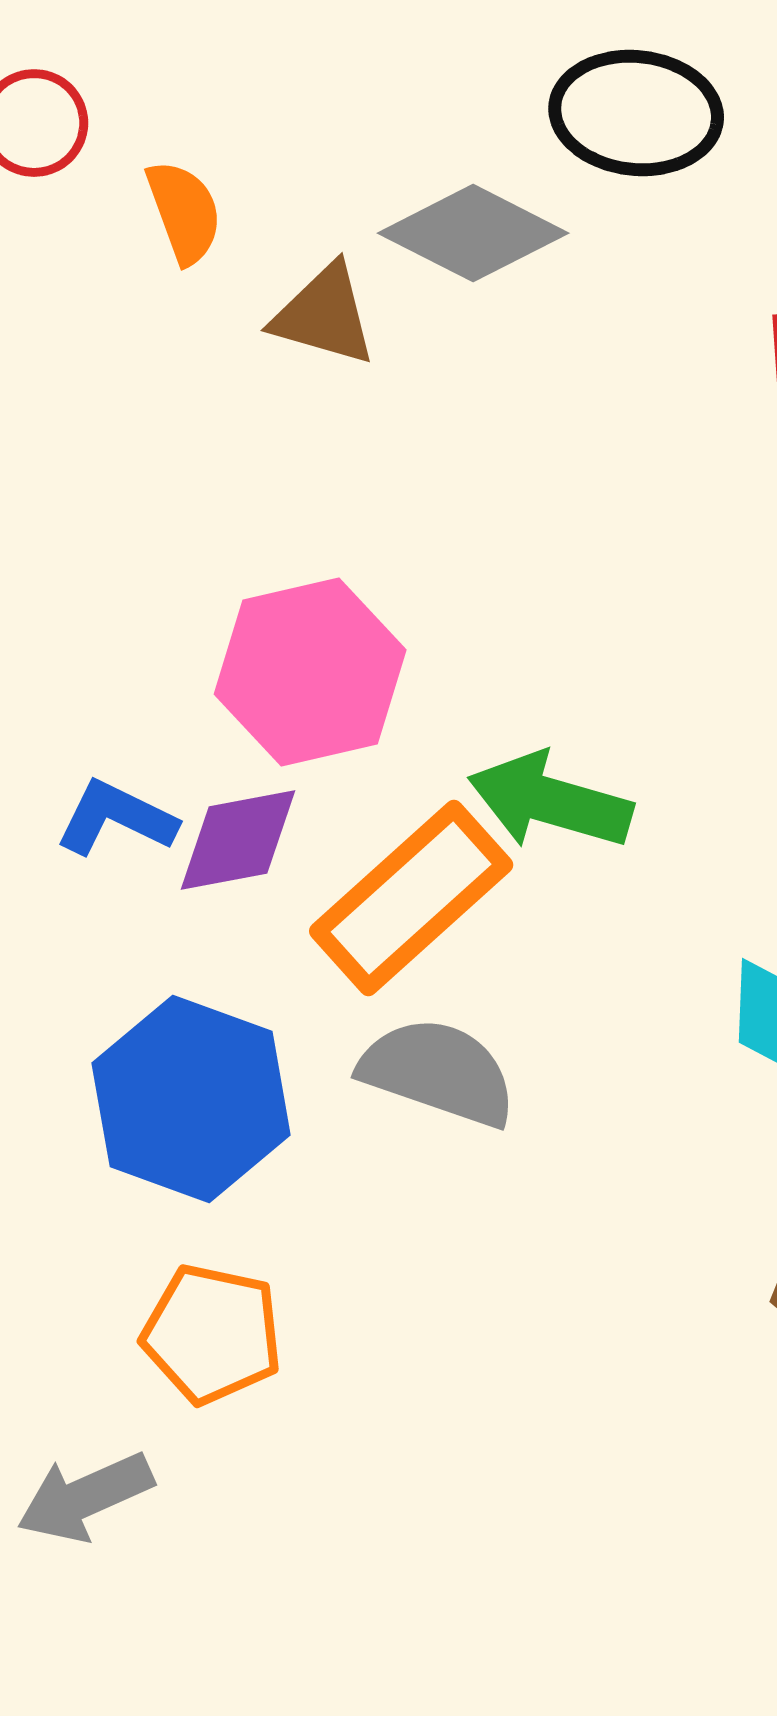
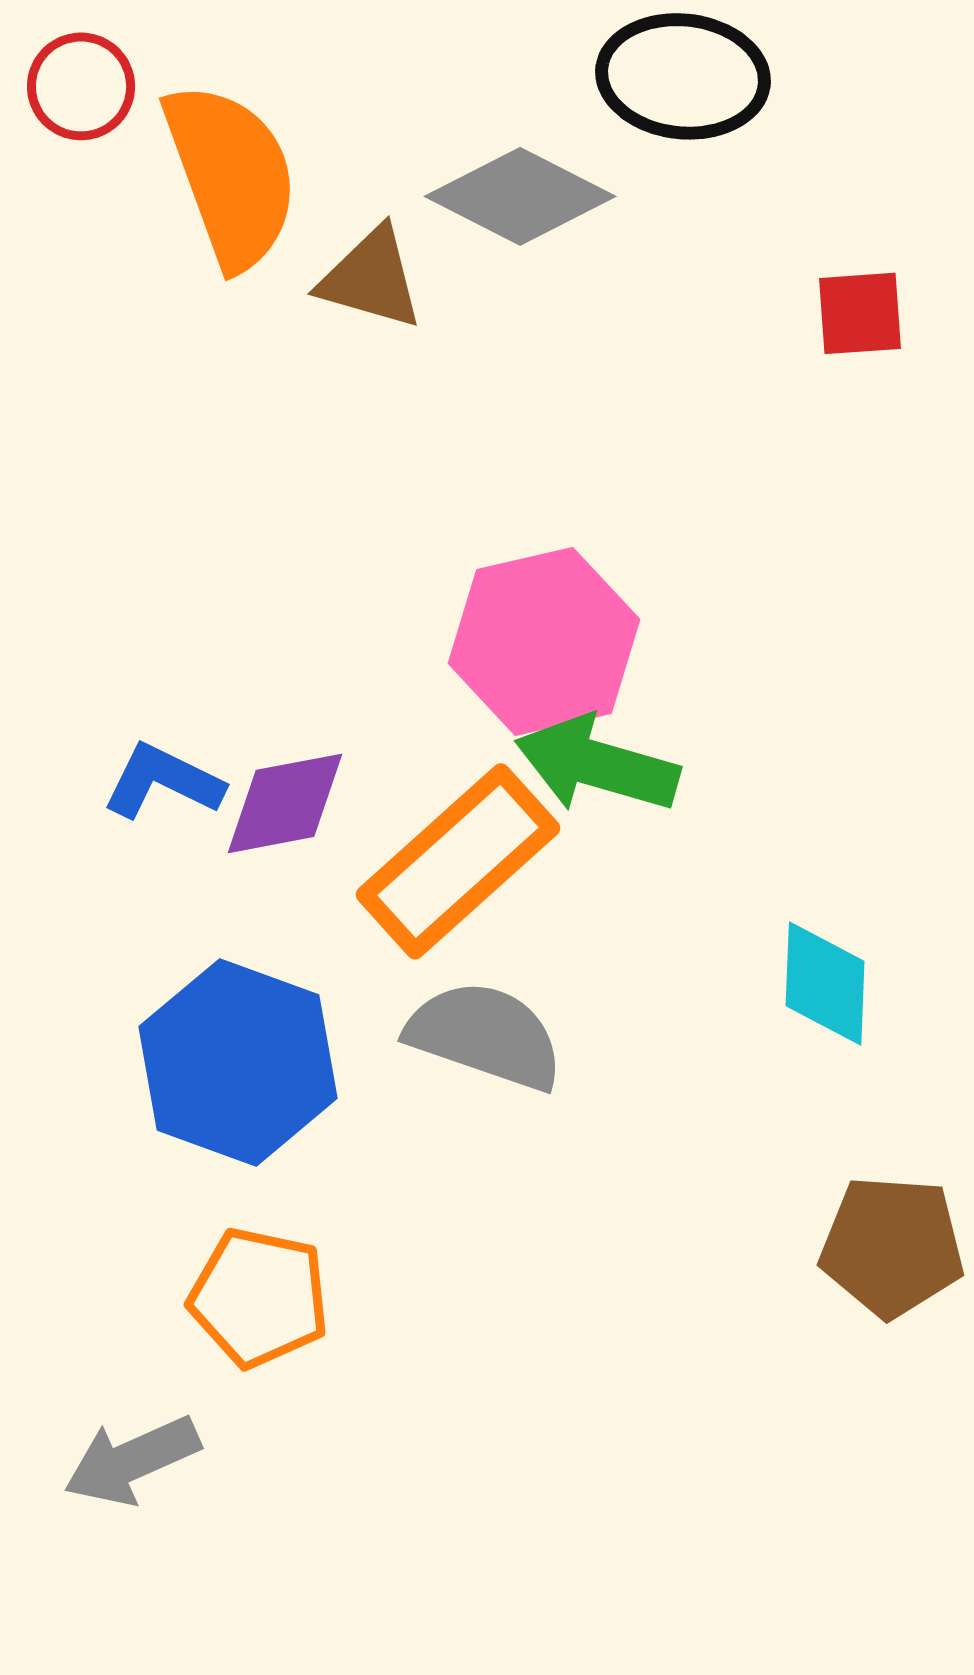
orange semicircle: (184, 212) -> (231, 175), size x1.8
pink hexagon: (310, 672) -> (544, 641), moved

